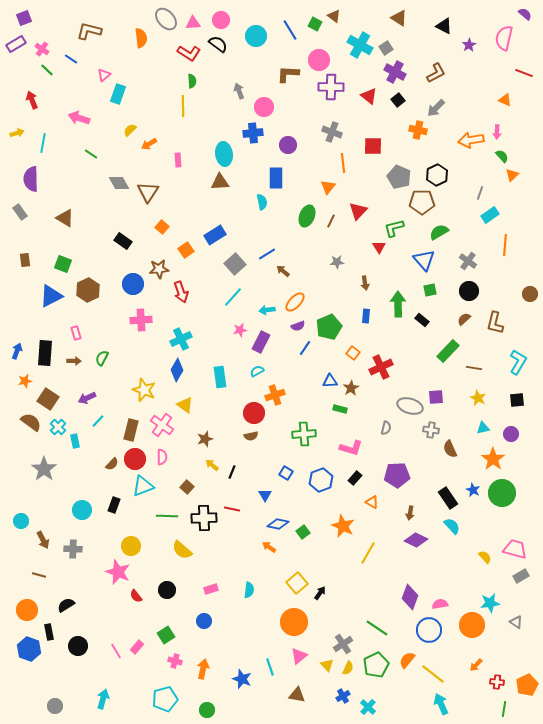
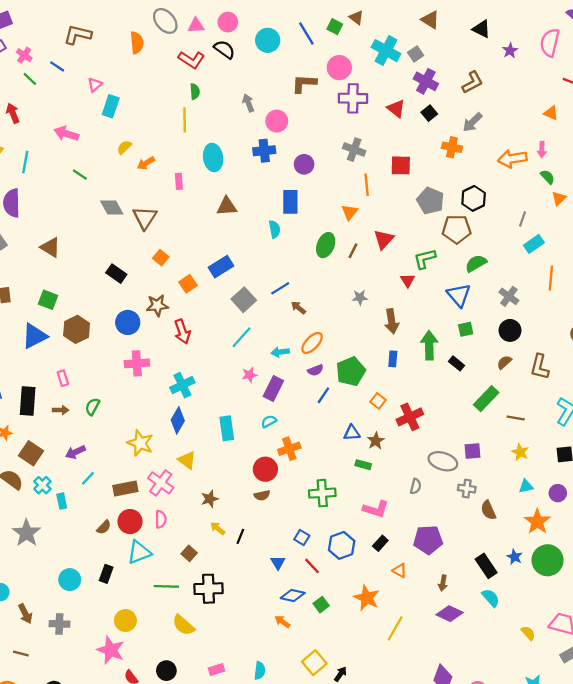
cyan ellipse: (224, 154) -> (213, 157), moved
brown arrow: (365, 283) -> (392, 321), size x1.5
brown rectangle: (131, 430) -> (125, 489), turned 65
red line: (232, 509) -> (312, 566), moved, turned 35

